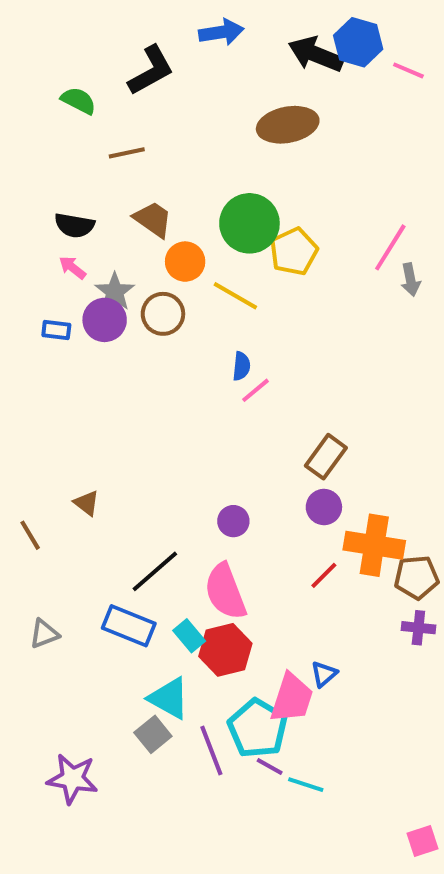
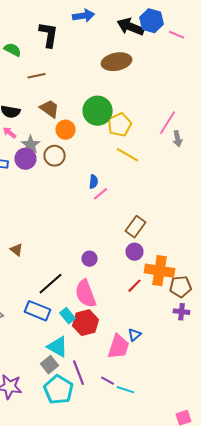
black L-shape: (151, 70) -> (48, 35), turned -52
yellow line: (235, 296) -> (128, 155), moved
cyan pentagon: (258, 728) -> (58, 390), moved

